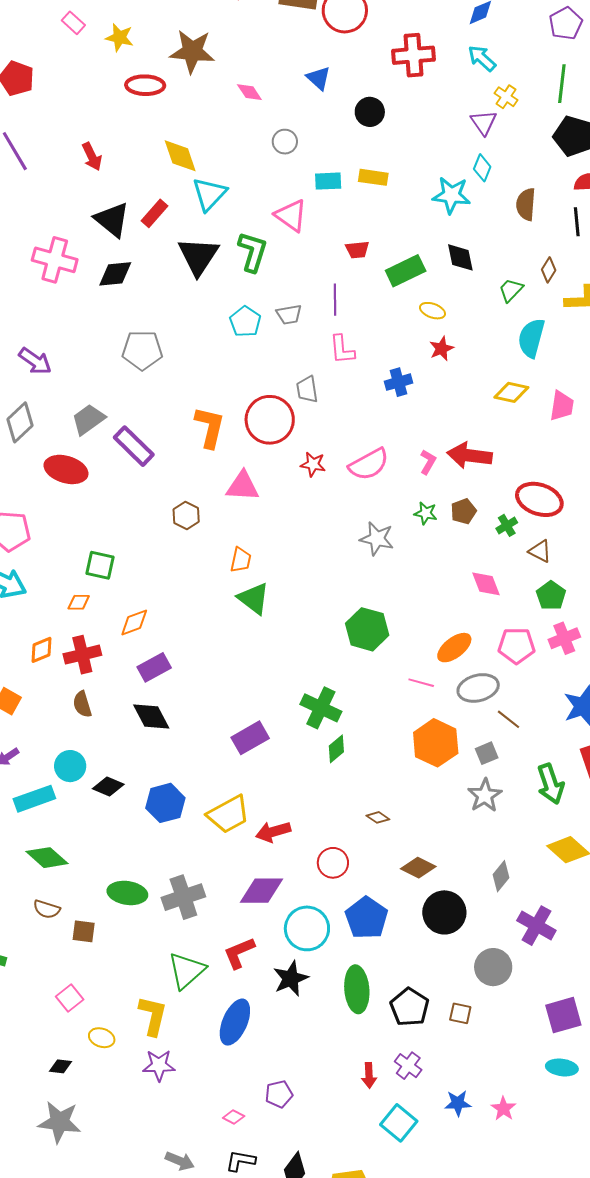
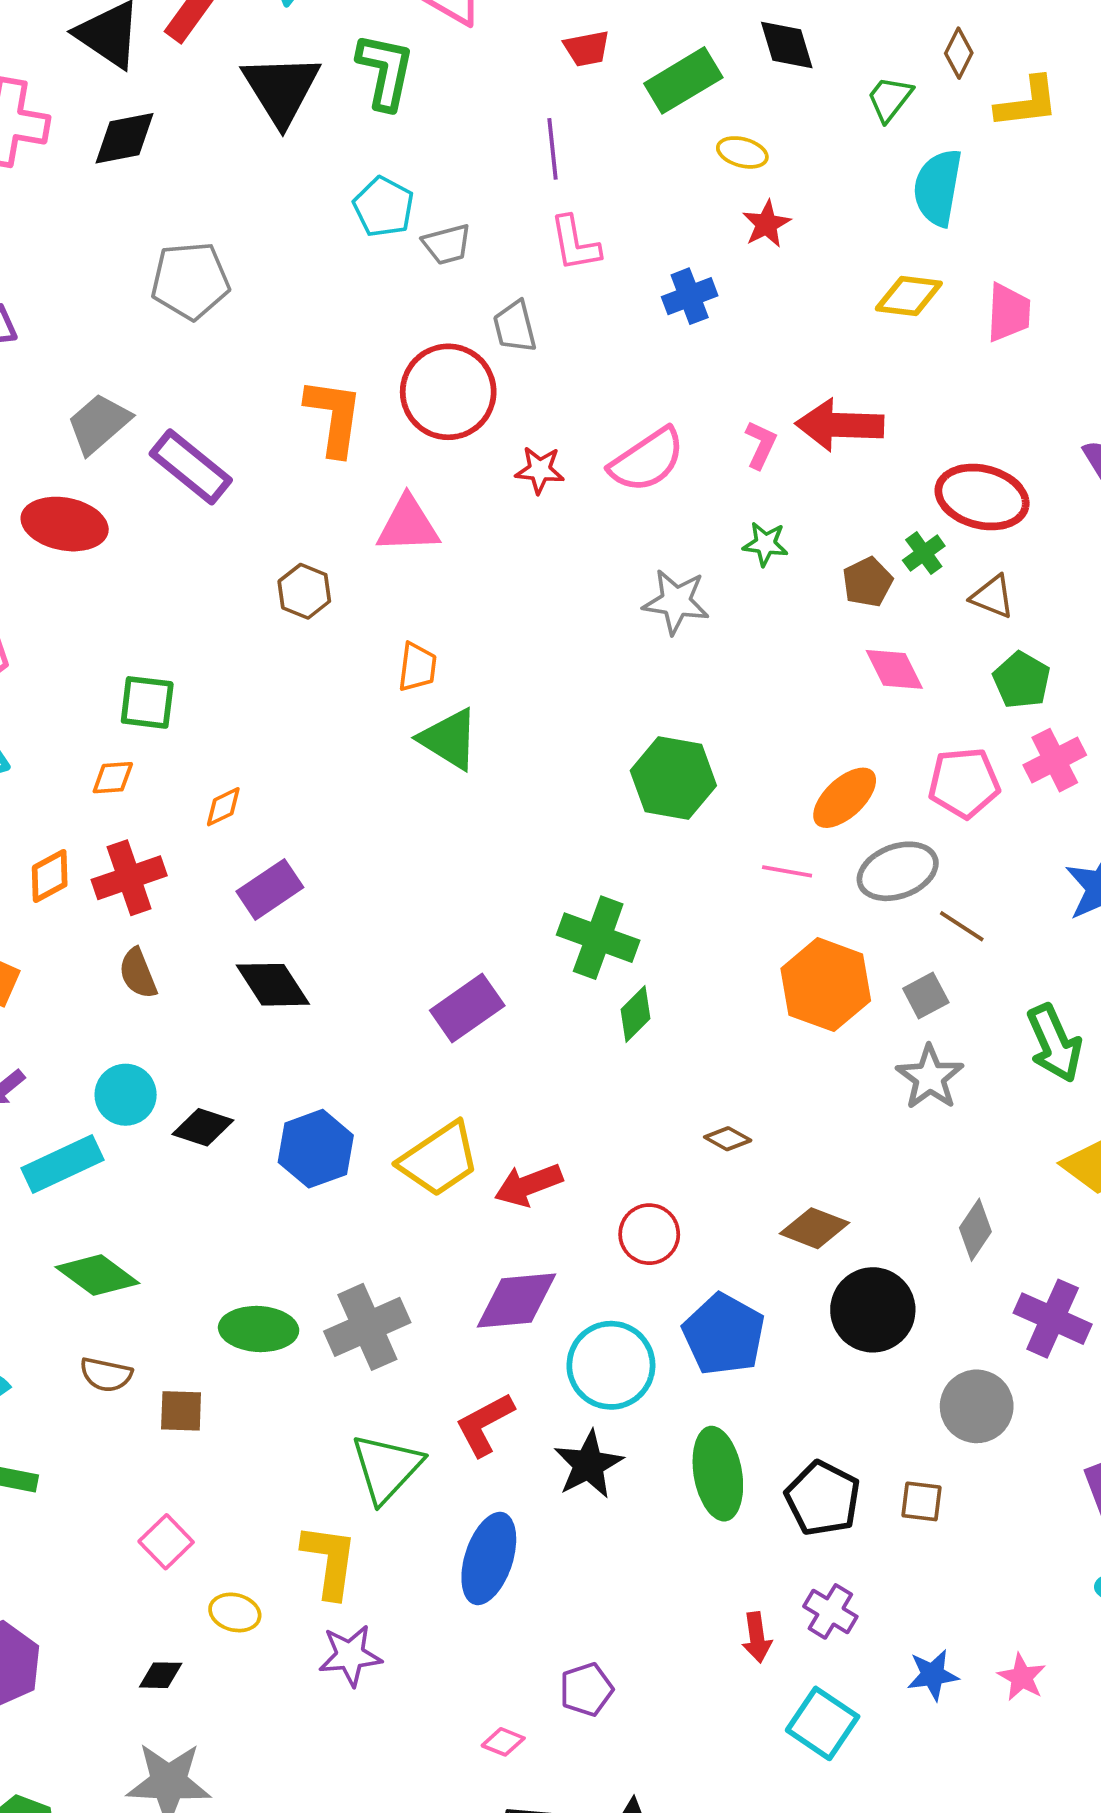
gray trapezoid: (289, 314) -> (447, 244), moved
brown pentagon: (463, 511) -> (867, 582), moved
orange diamond: (134, 623) -> (223, 807), size x0.7

